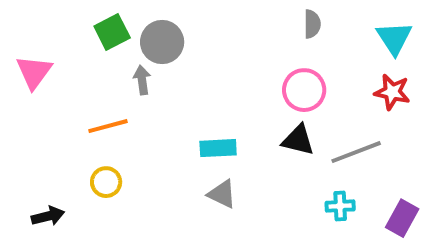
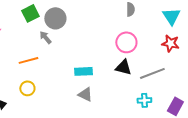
gray arrow: (142, 80) -> (45, 37), turned -32

